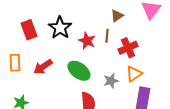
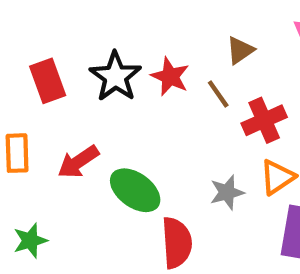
brown line: (107, 36) -> (218, 94), turned -40
red star: (87, 41) -> (170, 77), moved
green ellipse: (79, 71) -> (135, 190), moved

